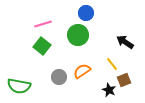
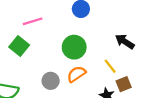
green circle: (78, 35) -> (74, 47), moved
green square: (42, 46) -> (19, 46), moved

